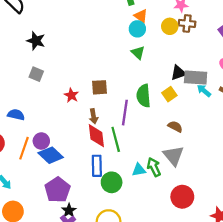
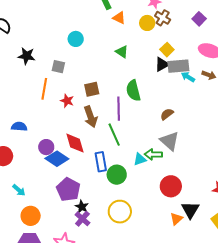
brown cross: (187, 23) -> (163, 18), turned 35
cyan circle: (137, 29) -> (76, 39), moved
gray square: (36, 74) -> (58, 67), moved
yellow square: (169, 94) -> (167, 50), moved
brown arrow: (94, 116) -> (90, 117), size x1.5
brown semicircle: (175, 127) -> (167, 114), turned -56
red diamond: (96, 136) -> (75, 143), moved
orange line: (24, 148) -> (44, 89), moved
green arrow: (154, 167) -> (153, 154), turned -54
red circle: (182, 197) -> (171, 186), moved

